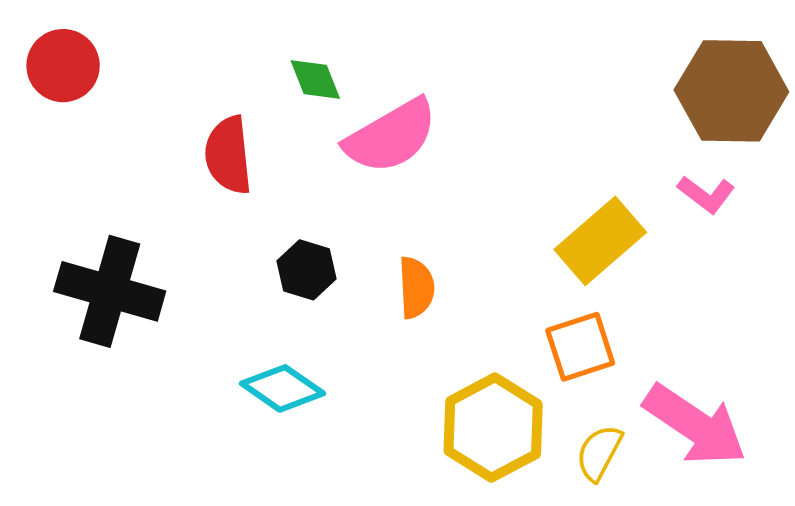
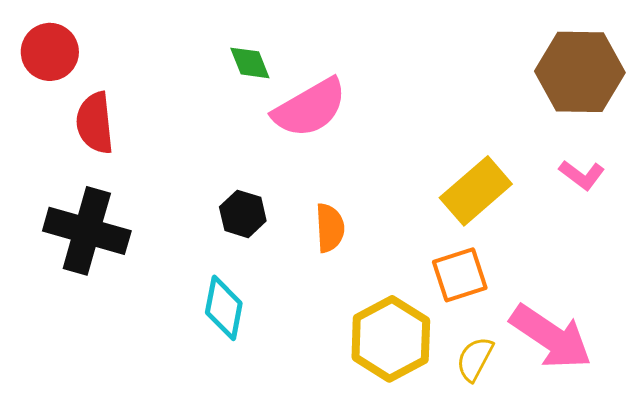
red semicircle: (228, 155) -> (95, 123), moved
pink L-shape: (706, 194) -> (582, 175), moved
cyan diamond: (283, 388) -> (224, 308), turned 66

